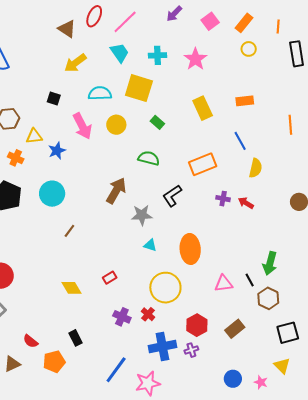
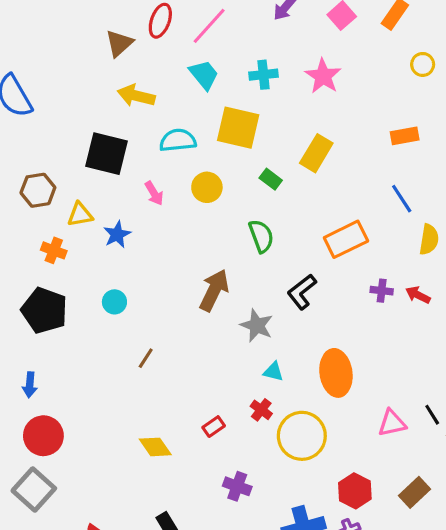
brown triangle: (67, 29) -> (119, 43), turned 48
yellow circle: (249, 49) -> (423, 64), moved
yellow arrow: (75, 63) -> (136, 96), turned 55
black square: (54, 99) -> (106, 154), size x2.0
yellow rectangle: (203, 108) -> (316, 153), moved, turned 60
pink arrow: (82, 126) -> (154, 193), size x0.6
green semicircle: (149, 158) -> (261, 236), turned 60
cyan circle: (52, 194) -> (114, 302), size x0.6
gray star: (142, 215) -> (257, 326), turned 30
red cross: (148, 314) -> (261, 410), moved

